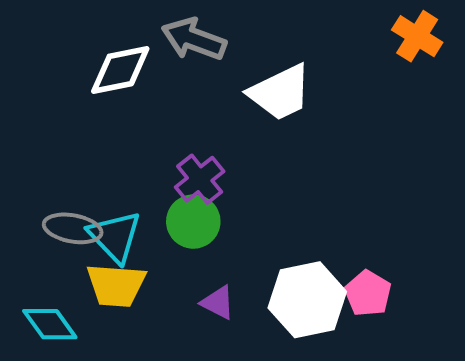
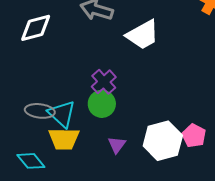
white diamond: (120, 70) -> (36, 28), moved
purple triangle: (218, 302) -> (117, 145), turned 42

